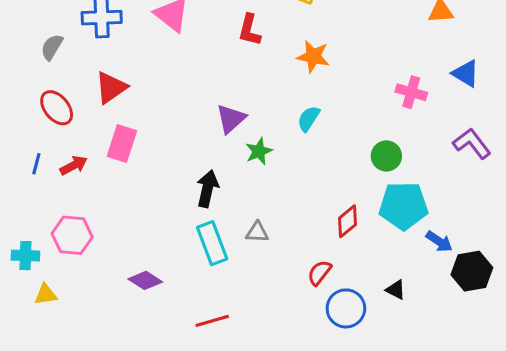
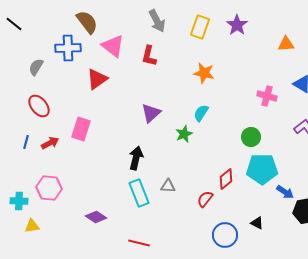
red L-shape: (249, 30) -> (149, 56), moved
red triangle: (111, 88) -> (97, 79), moved
green star: (259, 151) -> (184, 134), moved
red semicircle: (319, 273) -> (205, 199), moved
red line: (212, 321) -> (139, 243), turned 30

